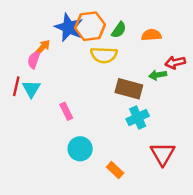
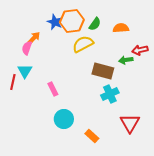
blue star: (69, 27) -> (55, 22), size x0.7
yellow semicircle: (104, 55) -> (83, 44), turned 150
red line: (16, 86) -> (13, 82), moved

